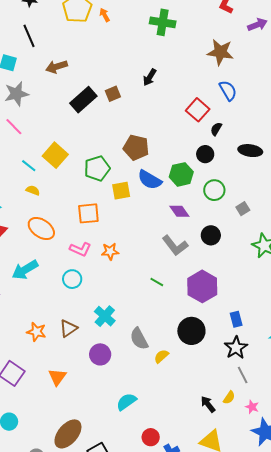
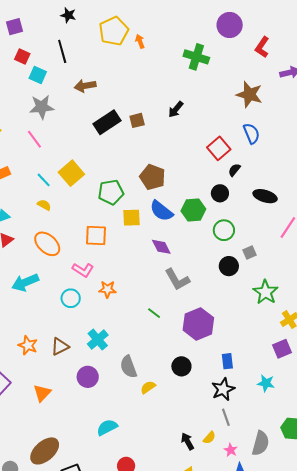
purple diamond: (179, 211) -> (161, 247), moved
black circle: (211, 235) -> (229, 266), moved
orange star: (110, 251) -> (107, 289), moved
black circle: (191, 331) -> (181, 366), size x0.7

